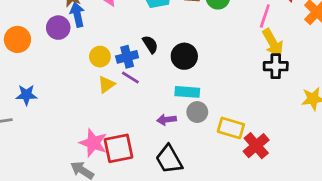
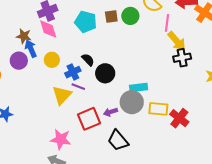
black circle: (184, 56) -> (105, 73), moved
yellow circle: (100, 57) -> (52, 60), moved
yellow triangle: (106, 84) -> (62, 95), size x1.5
cyan rectangle: (187, 92) -> (139, 87), moved
gray circle: (197, 112) -> (132, 102), size x1.5
red square: (119, 148) -> (89, 119), moved

